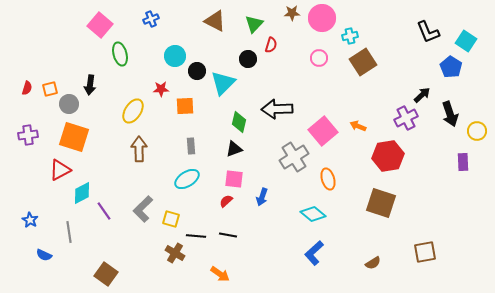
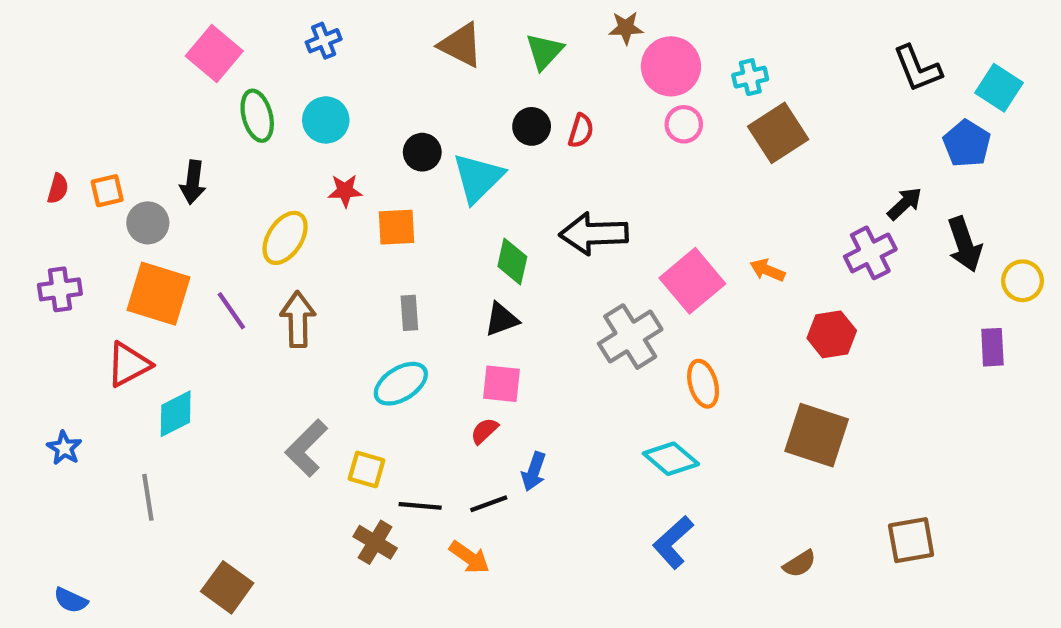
pink circle: (322, 18) -> (671, 66), moved
red semicircle: (271, 45) -> (581, 131), moved
cyan circle: (175, 56) -> (326, 120), moved
red hexagon: (388, 156) -> (832, 334), size x0.7
blue arrow: (262, 197) -> (534, 472), moved
purple line: (104, 211) -> (231, 311), moved
blue star: (30, 220) -> (64, 448), moved
black line: (228, 235) -> (489, 504), turned -30
blue semicircle: (44, 255) -> (71, 600), moved
orange arrow: (220, 274) -> (469, 557), moved

